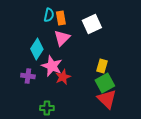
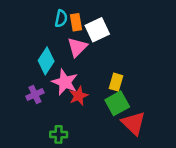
white square: (92, 24) -> (97, 30), moved
yellow rectangle: (102, 66) -> (116, 82), moved
purple cross: (28, 76) -> (35, 95), turned -32
green square: (105, 83) -> (117, 103), moved

